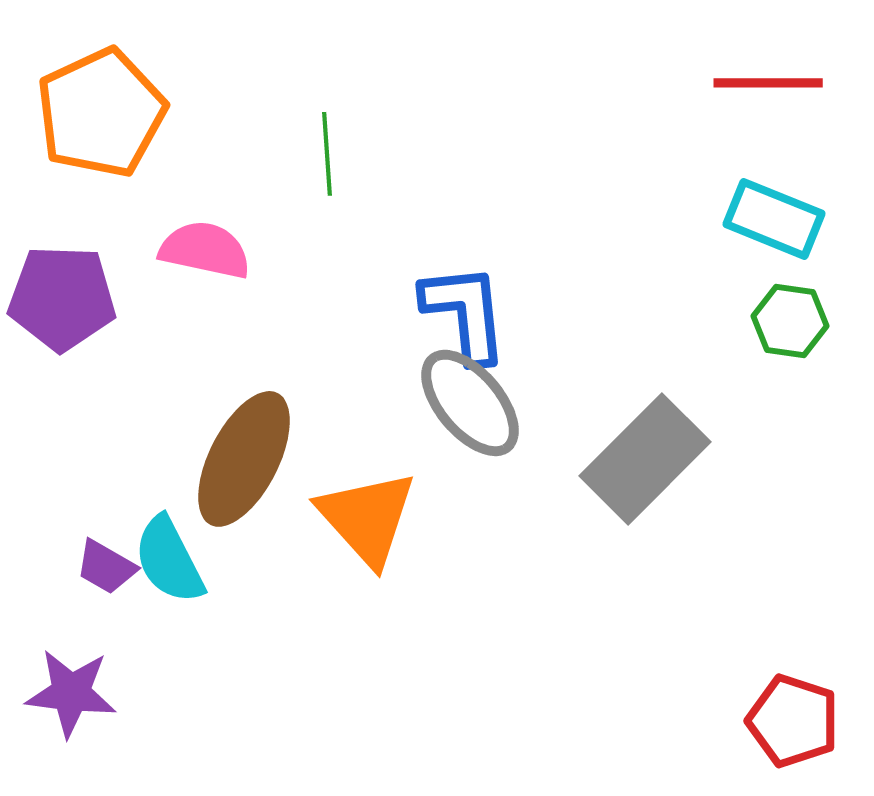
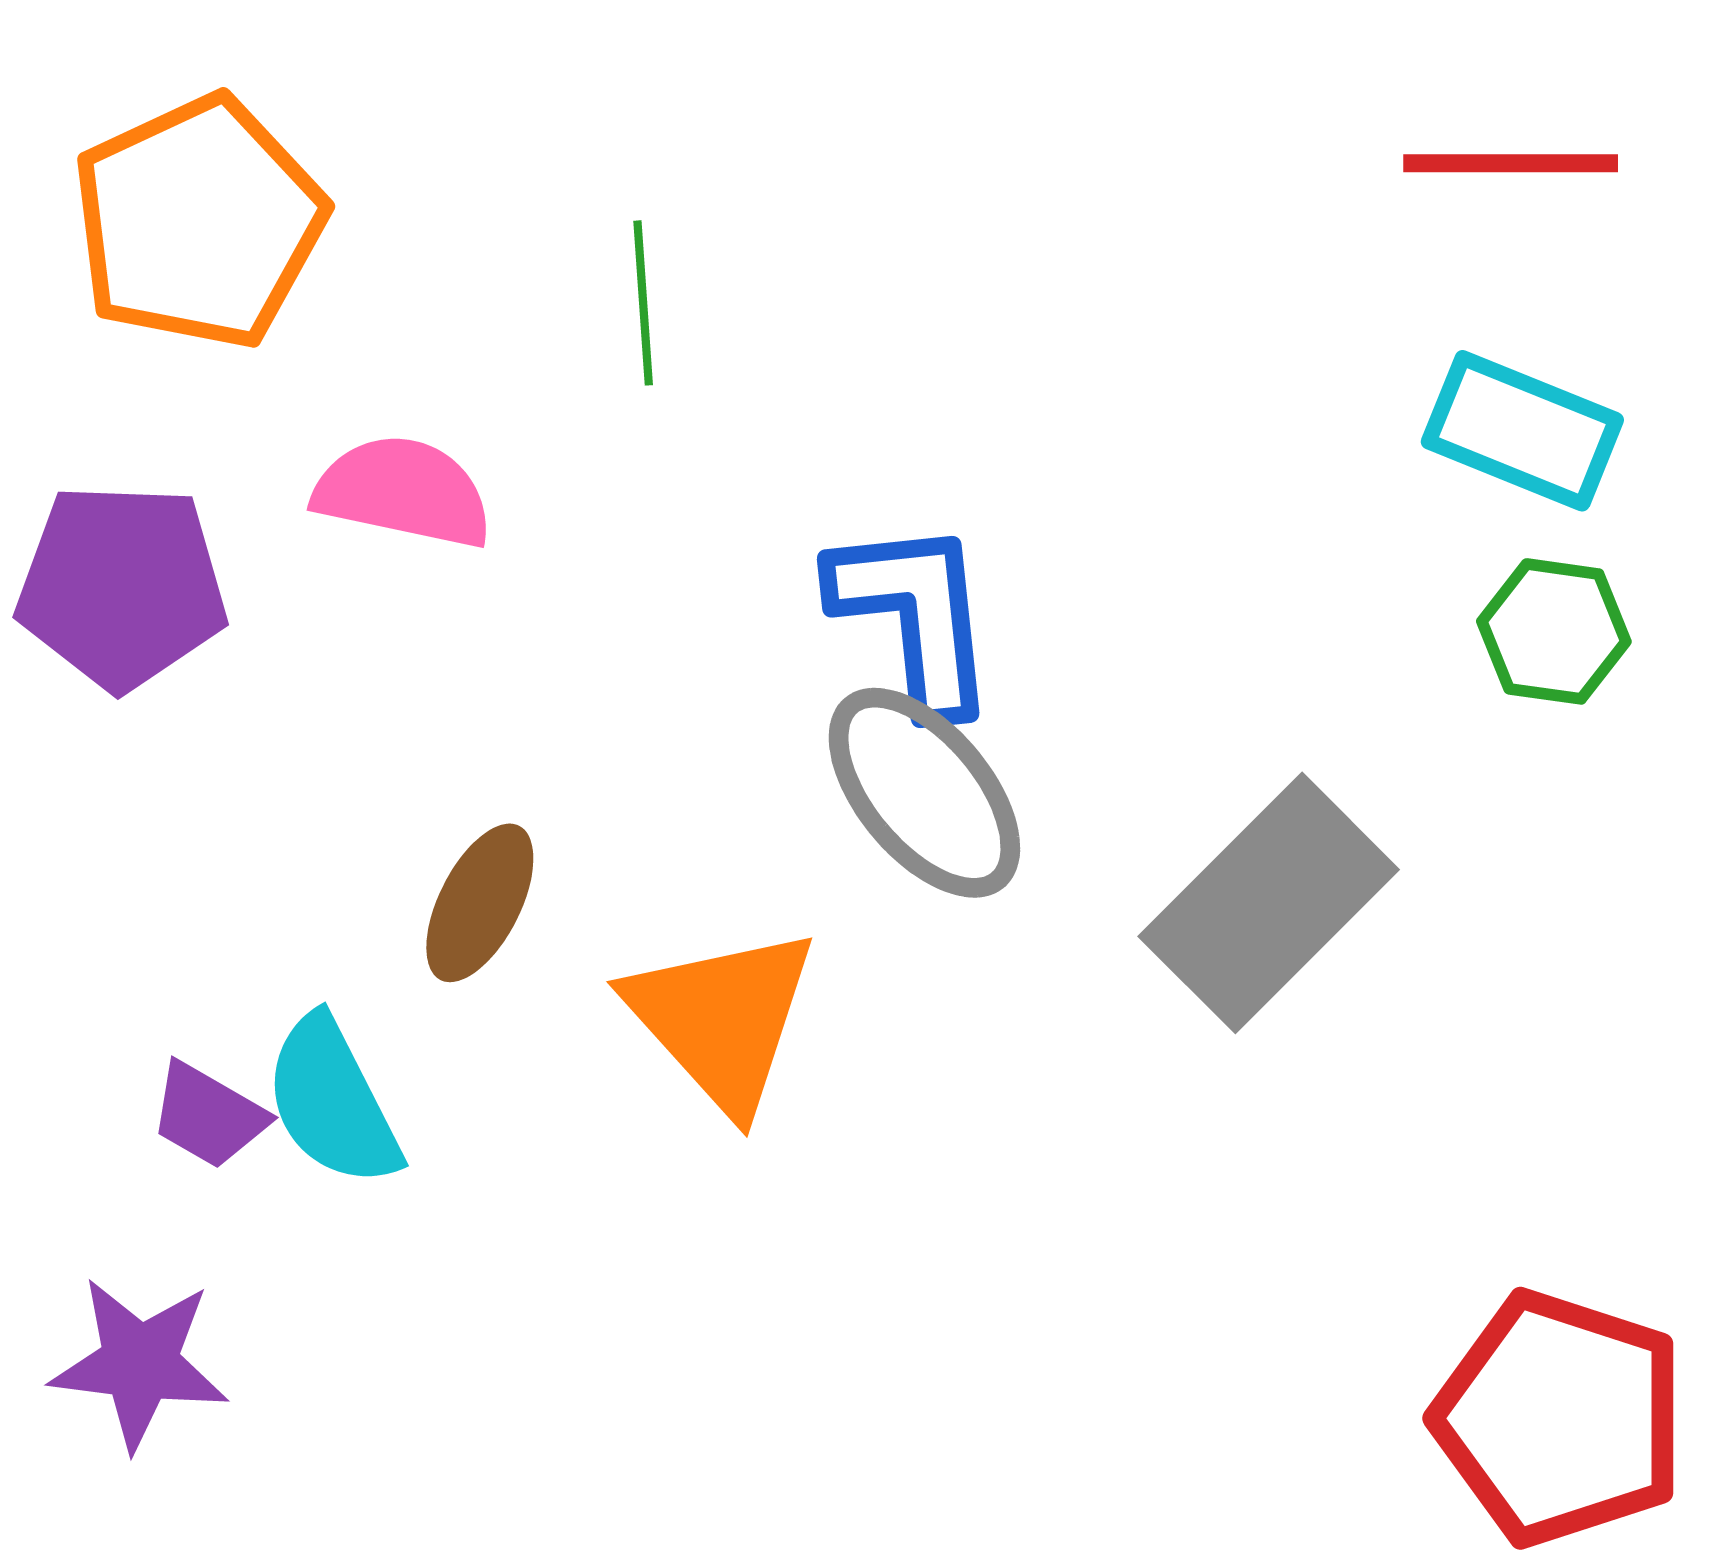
brown ellipse: (244, 459) -> (480, 903), size x0.6
red pentagon: (793, 721) -> (1560, 1418), size x1.4

